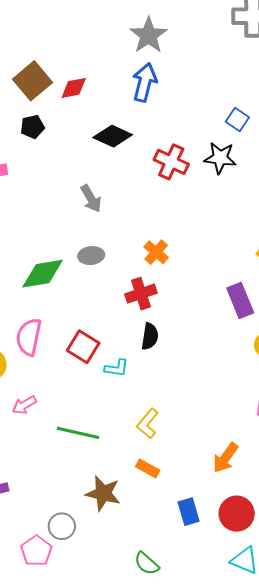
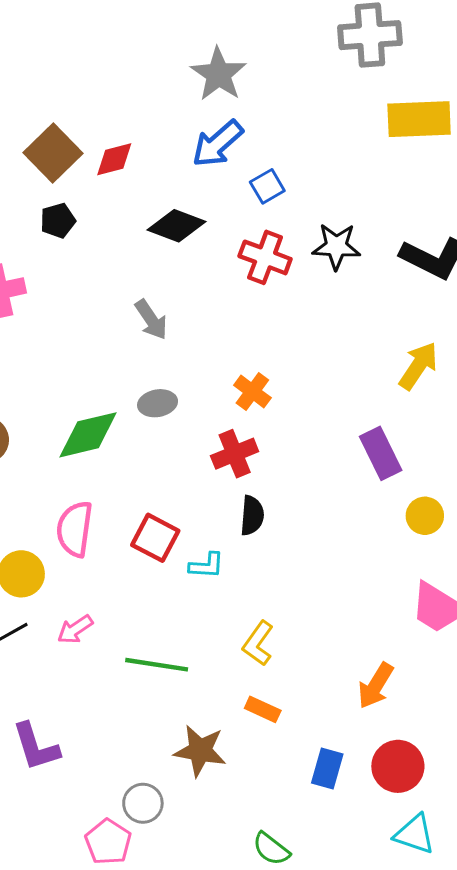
blue arrow: (145, 82) -> (218, 144), turned -141
blue square: (237, 119) -> (267, 186), moved, turned 30
blue rectangle: (189, 512) -> (327, 768), turned 36

